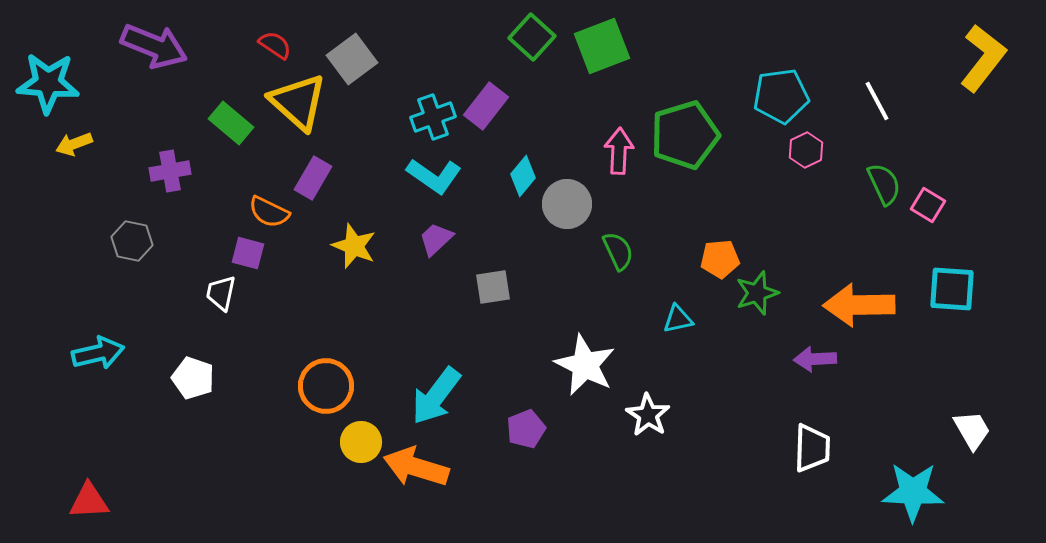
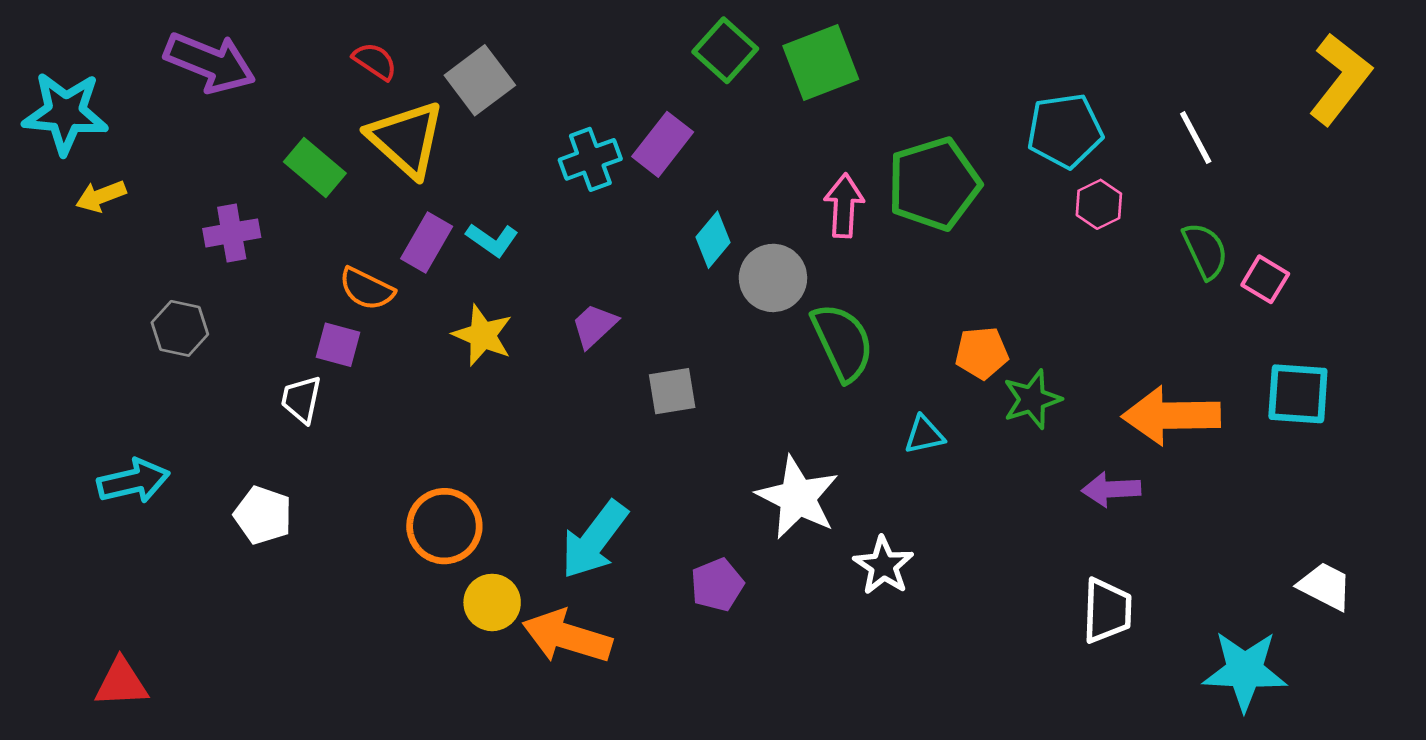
cyan L-shape: (434, 176) -> (492, 240), moved, size x0.7
green semicircle: (618, 251) -> (843, 342), size x1.5
white trapezoid: (972, 430) -> (1325, 586), turned -33

